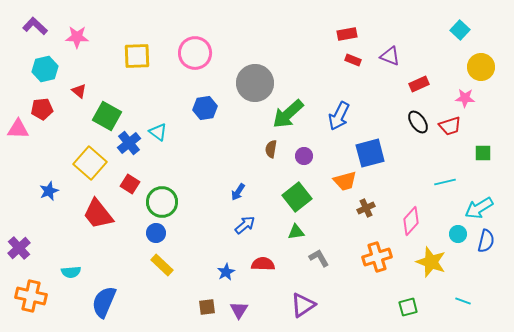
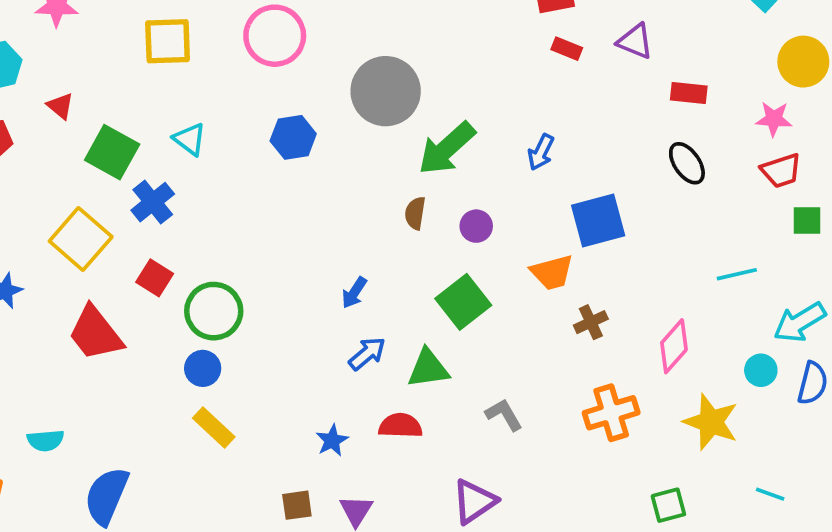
red rectangle: (419, 84) -> (689, 93), turned 30
blue arrow: (339, 116) -> (541, 152), size x0.7
red trapezoid: (450, 126) -> (781, 171), moved
cyan triangle: (158, 132) -> (190, 139), moved
green triangle: (296, 232) -> (428, 368), moved, size x1.4

